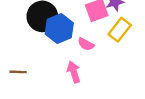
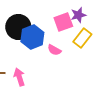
pink arrow: (74, 72) -> (19, 77), moved

